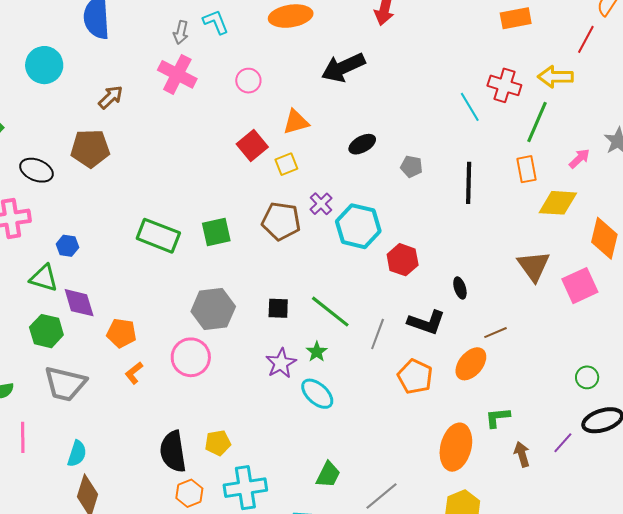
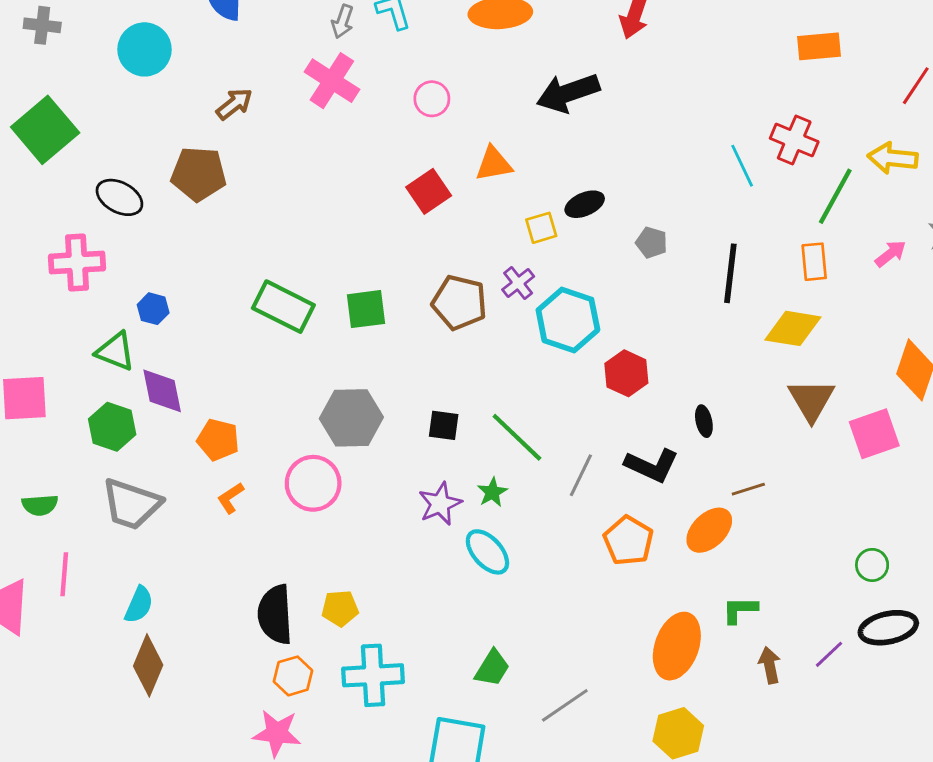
yellow arrow: (555, 77) -> (893, 158), moved
yellow square: (286, 164) -> (541, 228), moved
yellow diamond: (558, 203) -> (793, 328), moved

